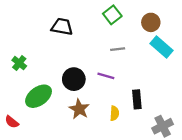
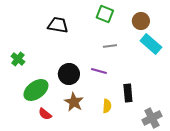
green square: (112, 15) -> (105, 14), turned -30
red semicircle: (12, 122) -> (45, 114), moved

